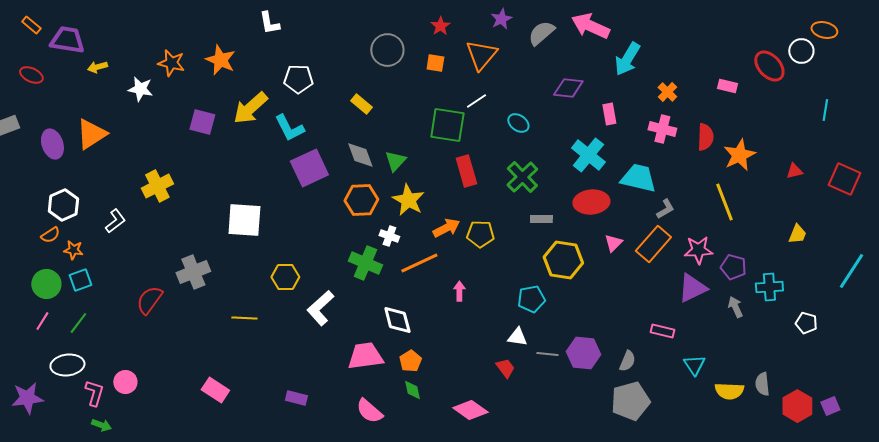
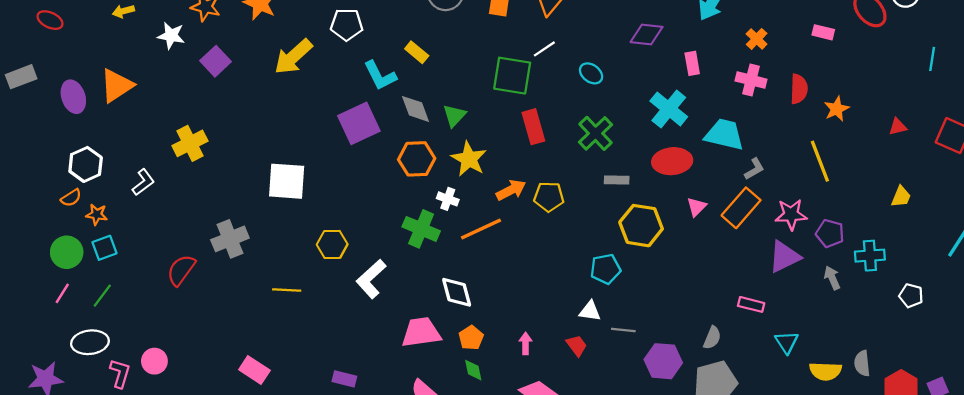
purple square: (202, 122) -> (216, 61), moved, turned 32
cyan L-shape: (289, 128) -> (380, 76), moved
orange star: (739, 155) -> (837, 109), size x0.7
pink arrow: (459, 291) -> (526, 343), moved
purple hexagon: (583, 353) -> (663, 361), moved

